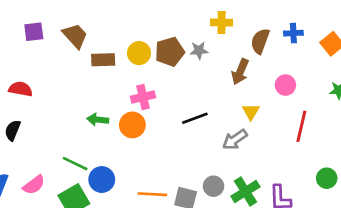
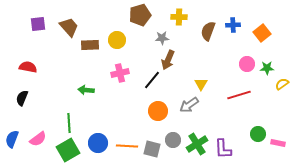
brown pentagon: (170, 52) -> (140, 15), moved
brown arrow: (240, 72) -> (168, 60), moved
pink circle: (285, 85) -> (247, 64), moved
black line: (195, 118) -> (152, 80), moved, turned -30
orange circle: (132, 125) -> (158, 111), moved
red line: (301, 126) -> (239, 95), turned 60
green line: (75, 164) -> (69, 123), turned 60
blue circle: (102, 180) -> (98, 143), moved

